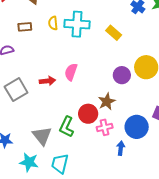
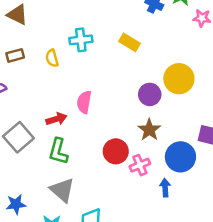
yellow semicircle: (53, 23) -> (52, 58), moved
cyan cross: (77, 24) -> (81, 40), size x0.7
brown star: (107, 102) -> (149, 130), moved
green L-shape: (67, 127) -> (58, 151), moved

